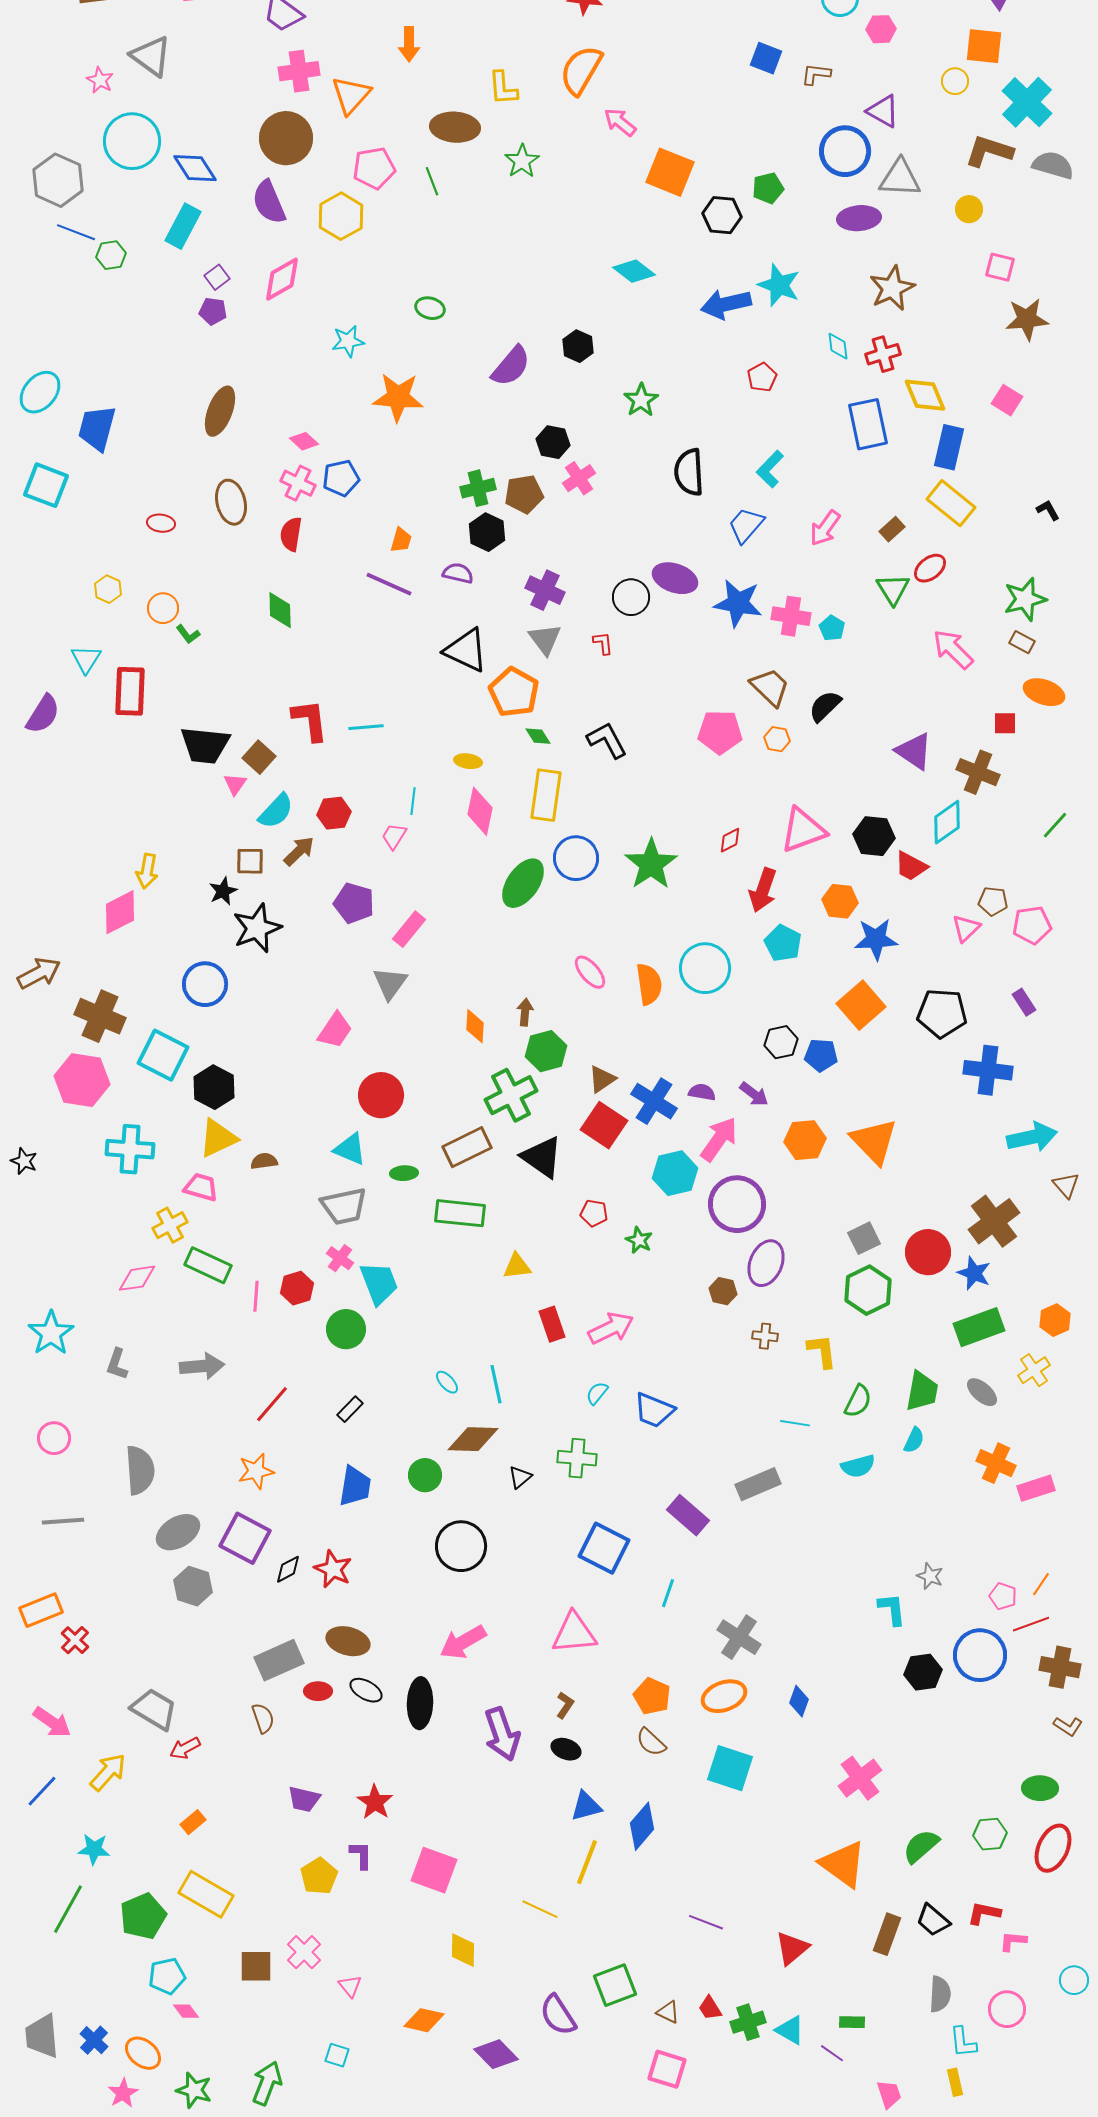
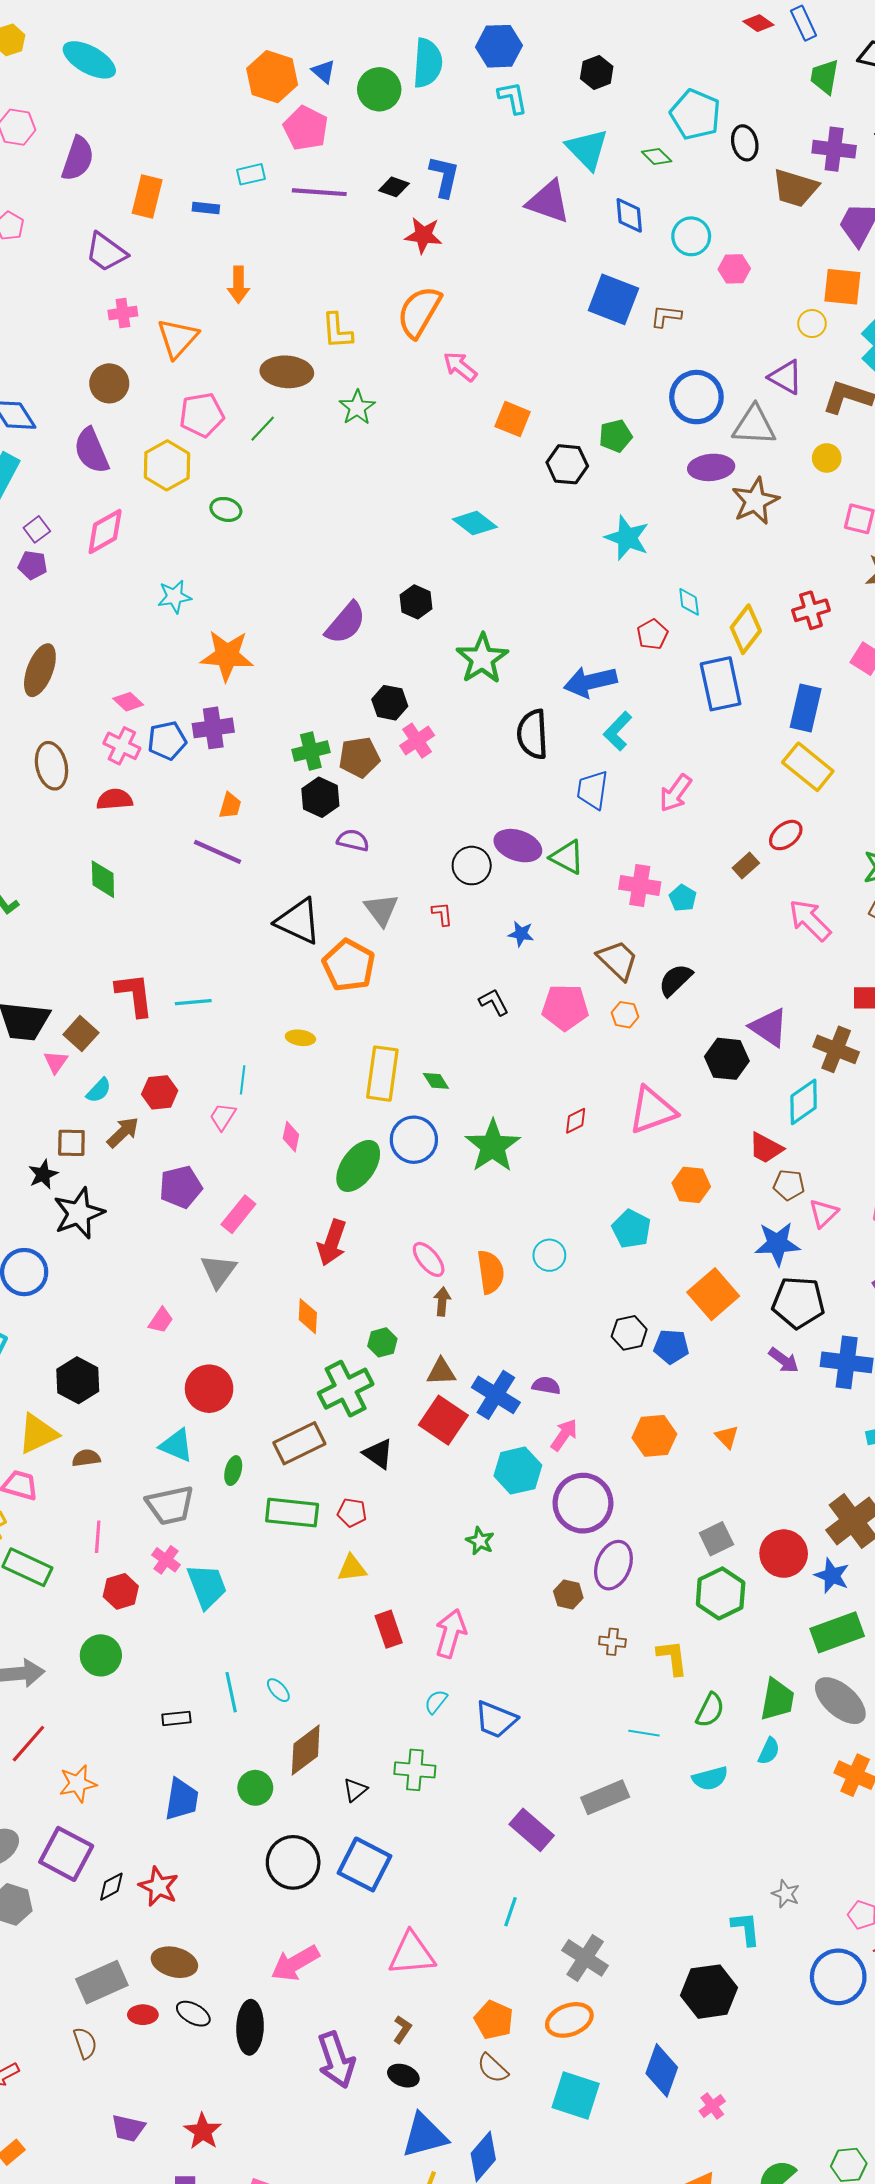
blue square: (766, 58) -> (613, 299), size x1.5
pink cross: (299, 71) -> (123, 313), size x0.7
purple triangle: (883, 111) -> (786, 377), moved
brown circle: (286, 138) -> (109, 383), size x0.7
orange square: (670, 172) -> (513, 419), size x0.7
green line: (432, 181) -> (263, 429), turned 64
brown star: (892, 288) -> (755, 501), moved
blue arrow: (726, 304) -> (590, 682), moved
green ellipse: (430, 308) -> (226, 509), moved
red cross: (883, 354) -> (811, 610), moved
red pentagon: (762, 377) -> (652, 634), moved
yellow diamond: (925, 395) -> (746, 629), moved, turned 60
green star: (641, 400) -> (482, 659), size x1.4
blue trapezoid: (746, 525) -> (592, 790), turned -33
brown rectangle: (892, 529) -> (746, 866), moved
red semicircle: (291, 534) -> (115, 799), turned 76
purple semicircle: (458, 573) -> (353, 840), moved
green triangle: (893, 589) -> (567, 857), moved, turned -30
purple cross: (545, 590) -> (213, 728), moved, turned -33
blue star: (738, 603) -> (521, 934), moved, size x0.5
green diamond: (538, 736) -> (436, 1081), moved
black L-shape: (607, 740) -> (494, 1002), moved, size x0.7
cyan semicircle: (276, 811) -> (99, 1090), size x0.7
pink diamond: (480, 811) -> (291, 1137), moved, size x0.6
black hexagon: (874, 836) -> (727, 1059), moved
red arrow: (763, 890) -> (332, 1243), moved
brown pentagon: (993, 901) -> (789, 1185), moved
purple pentagon: (354, 903) -> (181, 1187), turned -30
blue star: (876, 939) -> (777, 1244), moved
cyan circle: (705, 968) -> (549, 1255), size x0.6
brown arrow: (525, 1012) -> (442, 1301), moved
pink trapezoid: (335, 1030) -> (161, 1320), size x0.7
green hexagon: (546, 1051) -> (382, 1342), size x0.7
brown triangle: (602, 1079) -> (441, 1372), turned 32
black hexagon: (214, 1087) -> (78, 1380), moved
purple arrow: (754, 1094) -> (784, 1360), moved
pink arrow: (719, 1139) -> (564, 1435), size x0.7
orange triangle: (874, 1141) -> (727, 1437), size x0.5
black triangle: (542, 1157) -> (378, 1454), size x0.7
green ellipse: (404, 1173) -> (233, 1471), turned -72
red pentagon: (594, 1213) -> (352, 1513), moved
pink line: (256, 1296) -> (98, 1537), moved
pink arrow: (611, 1328) -> (451, 1633), turned -48
green circle: (346, 1329) -> (101, 1655), moved
cyan line: (496, 1384) -> (231, 1692), moved
gray ellipse: (982, 1392) -> (840, 1701), size x1.6
red line: (272, 1404) -> (28, 1744), moved
black rectangle: (350, 1409) -> (176, 1718), turned 40
brown diamond: (473, 1439) -> (306, 1750), turned -39
blue square: (604, 1548) -> (365, 1864), moved
black hexagon: (923, 1672) -> (709, 1992), moved, size x1.4
blue diamond: (799, 1701) -> (662, 2070), moved, size x1.6
pink cross: (860, 1778) -> (712, 2106), size x0.6
blue triangle: (586, 1806) -> (424, 2135), size x1.4

